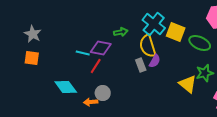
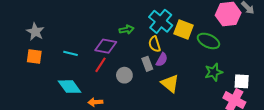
yellow semicircle: (148, 46) -> (155, 44), size x0.7
cyan line: (83, 53) -> (71, 53), moved
yellow triangle: (188, 84) -> (170, 83), moved
gray circle: (103, 93) -> (124, 75), moved

